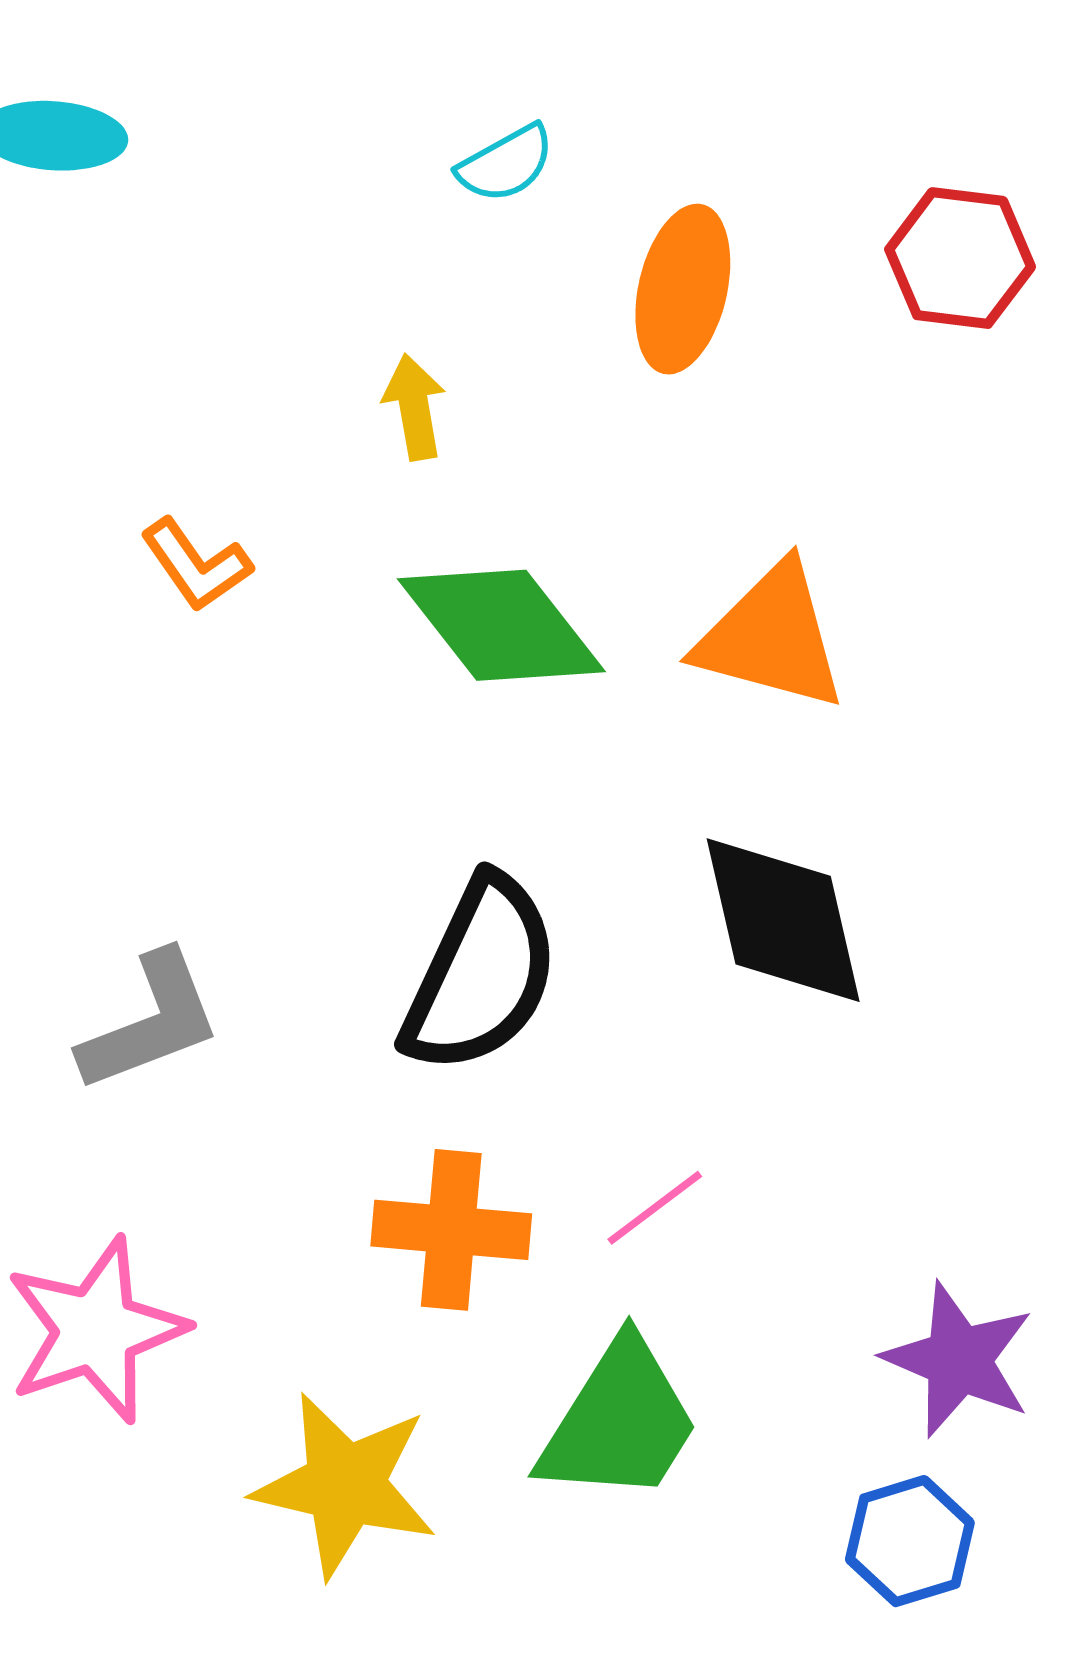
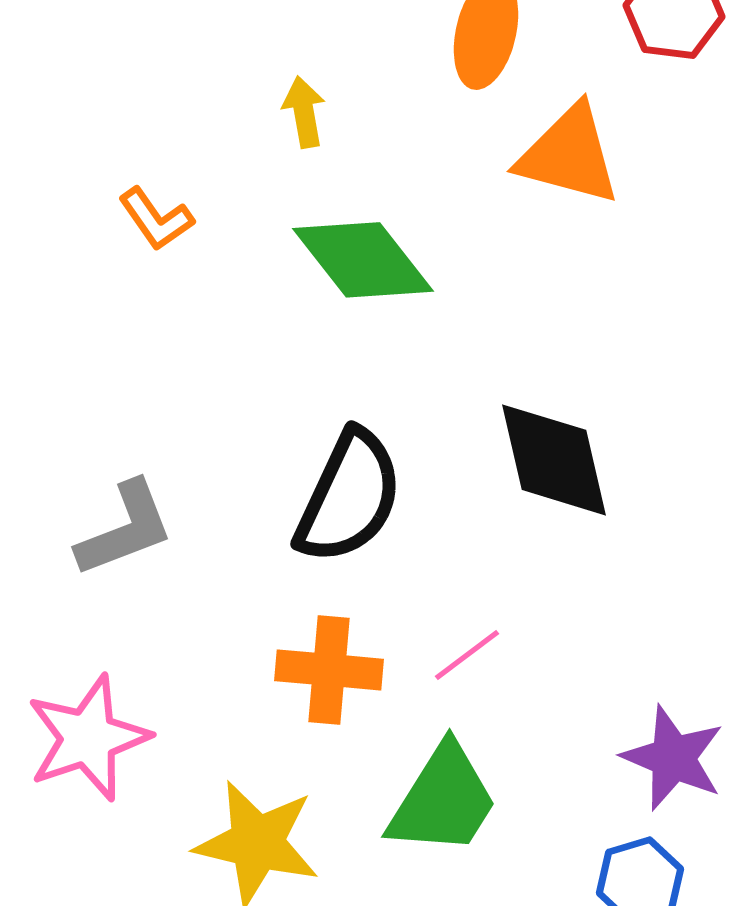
orange triangle: (771, 637) -> (569, 155), moved

